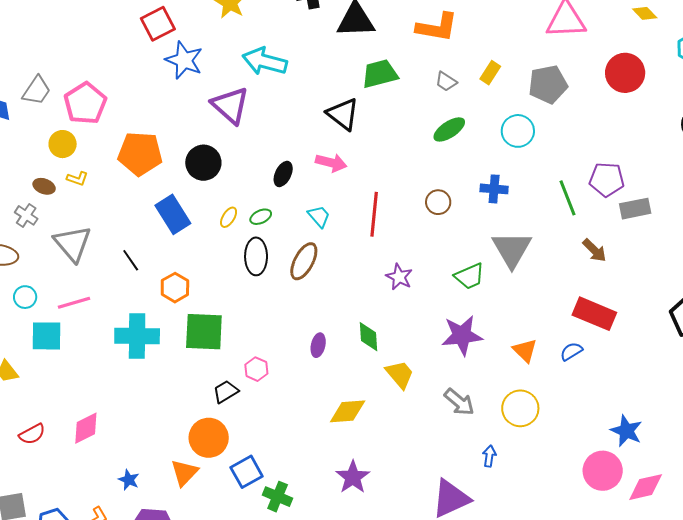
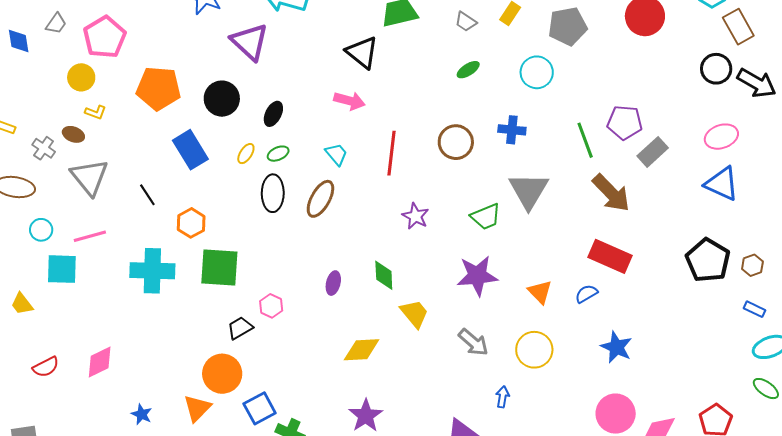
gray trapezoid: (36, 91) -> (56, 24), size x0.7
green ellipse: (449, 129) -> (468, 70), size x0.7
black ellipse: (283, 174) -> (273, 114), moved
brown ellipse: (44, 186) -> (73, 134), moved
brown circle: (438, 202) -> (456, 142), size x1.4
gray rectangle: (635, 209) -> (653, 152), turned -32
brown arrow: (594, 250) -> (611, 193), size x1.6
blue star: (626, 431) -> (616, 347), moved

